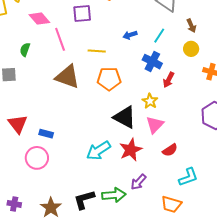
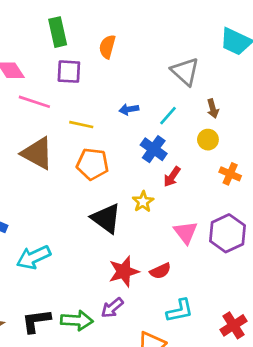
pink line: (60, 39) -> (34, 102), turned -60
pink triangle: (155, 125) -> (186, 232), moved, turned -30
red star: (131, 150) -> (124, 272), moved
cyan arrow: (98, 151) -> (34, 257), moved

